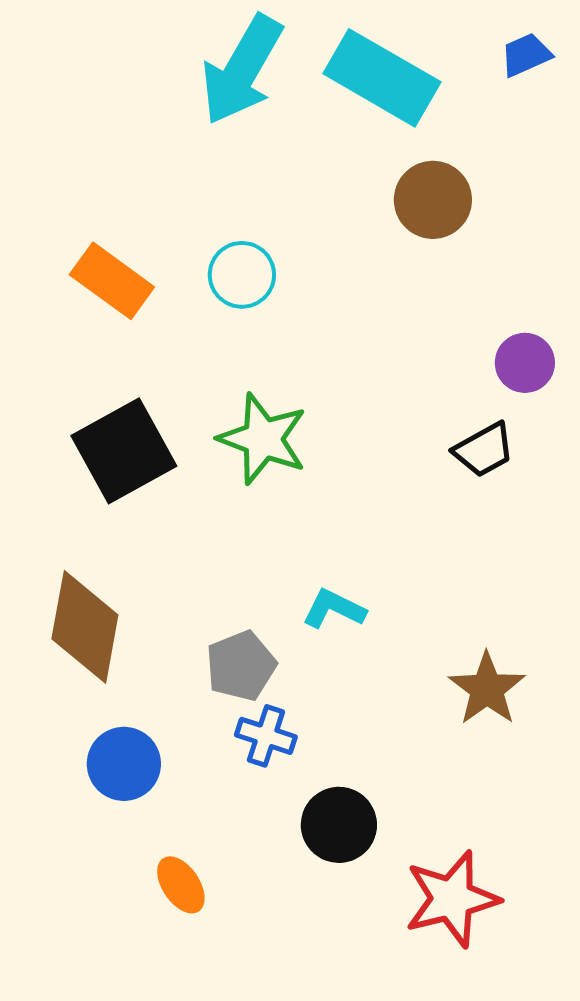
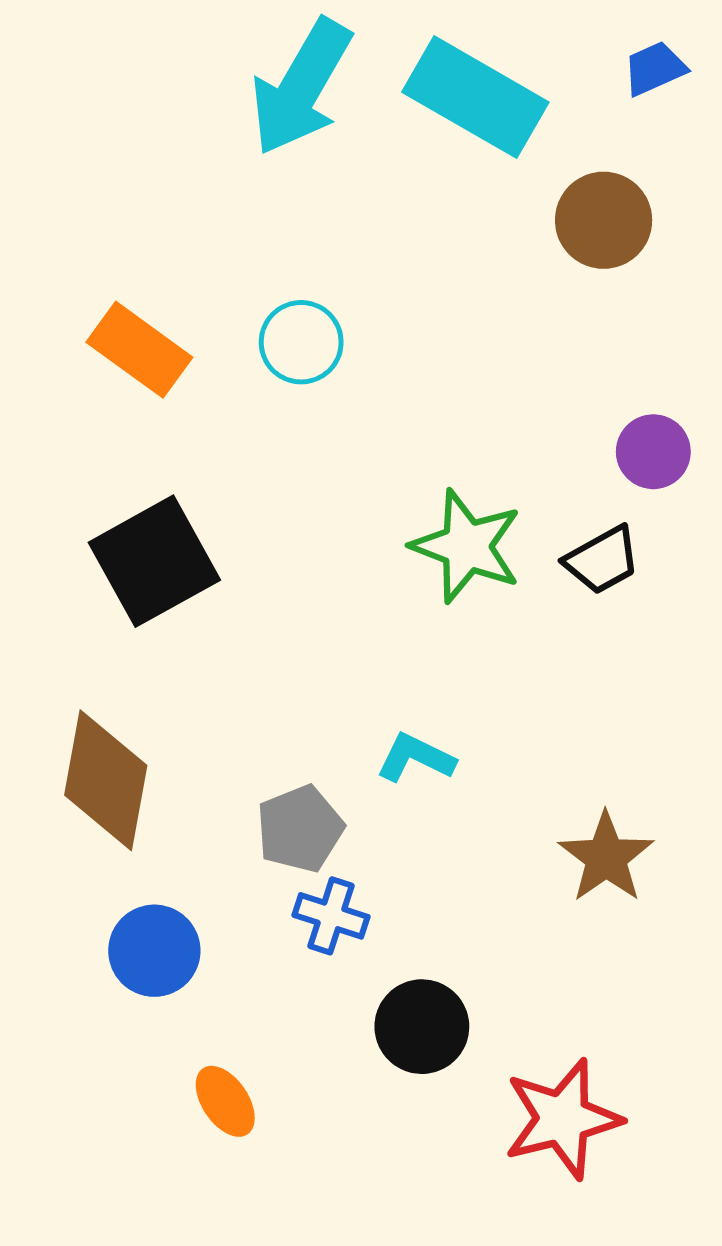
brown circle: (433, 200) -> (604, 220), moved
green star: (263, 439) -> (467, 546), moved

